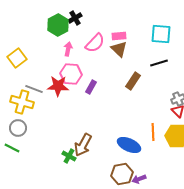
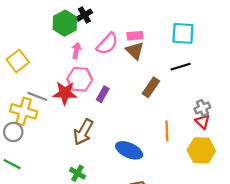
gray circle: (18, 128) -> (13, 132), moved
orange line: (153, 132) -> (167, 131), moved
brown arrow: (83, 145) -> (83, 132), moved
blue ellipse: (129, 145) -> (129, 150), moved

